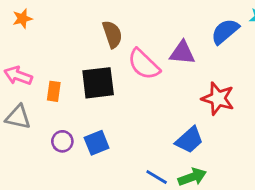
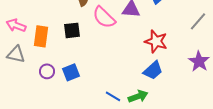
black square: (98, 83) -> (72, 30), size x0.7
orange rectangle: (54, 91) -> (41, 36), size x1.5
blue trapezoid: (189, 140) -> (153, 70), moved

